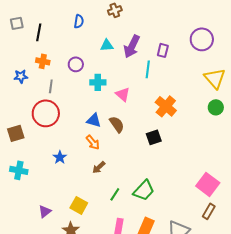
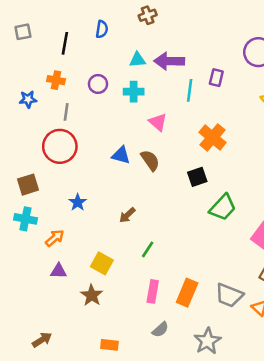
black line: (39, 32) -> (65, 43), moved
purple arrow: (132, 46) -> (169, 61), turned 65
purple rectangle: (163, 50) -> (216, 78), moved
cyan cross: (98, 82) -> (134, 92), moved
brown square: (16, 133) -> (28, 185), moved
orange arrow: (93, 142) -> (55, 238), moved, turned -91
green trapezoid: (144, 190) -> (223, 207), moved
purple triangle: (45, 211) -> (59, 271), turned 40

